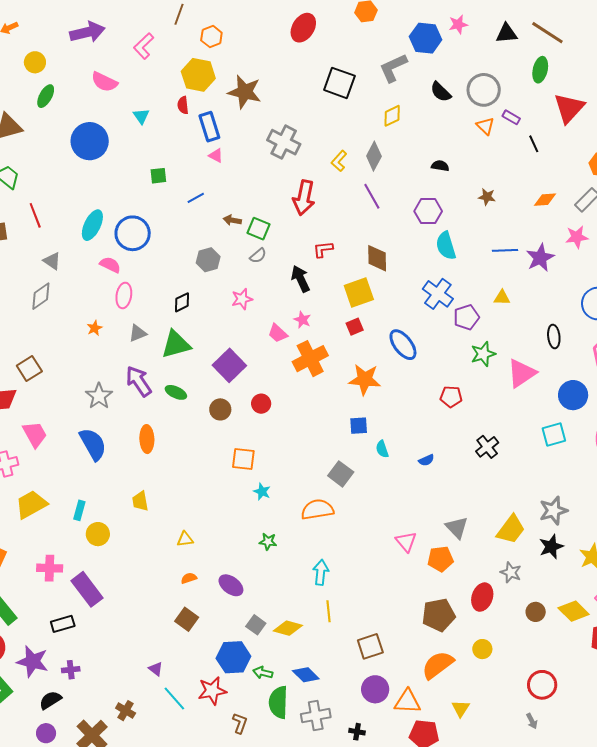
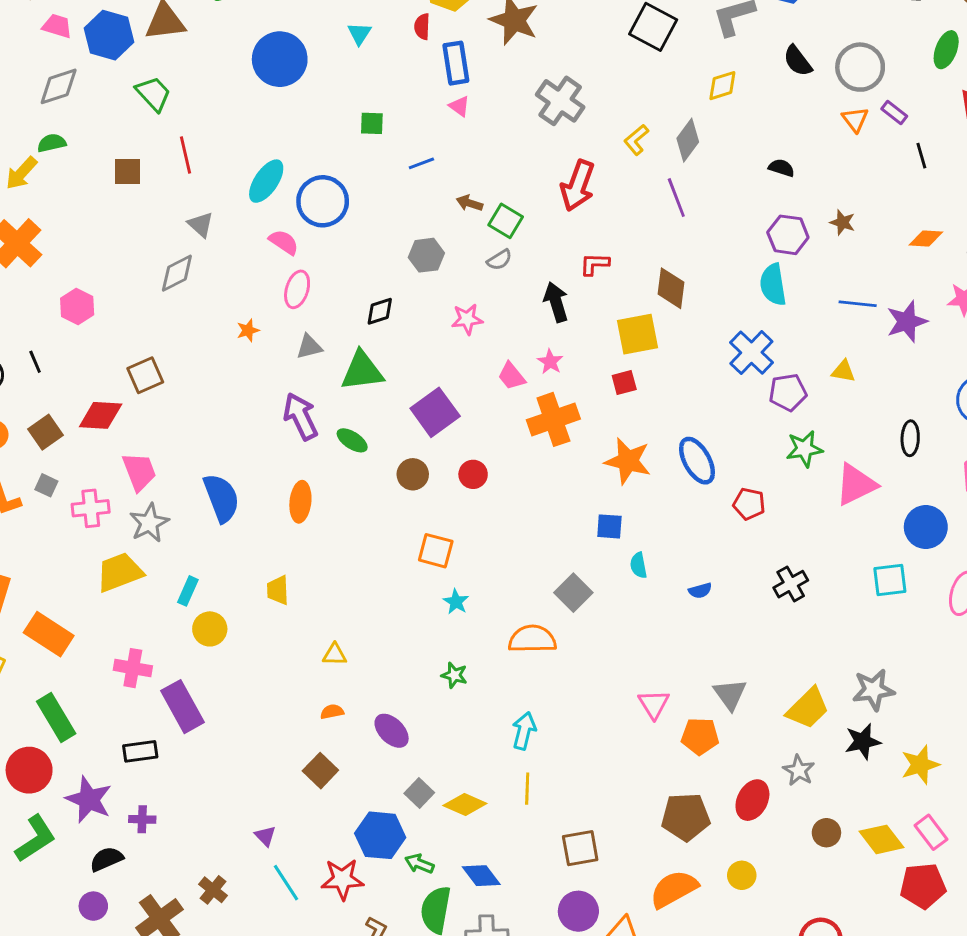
purple hexagon: (428, 211) -> (788, 235), moved
blue ellipse: (403, 345) -> (697, 461), moved
gray star: (99, 396) -> (149, 523), moved

